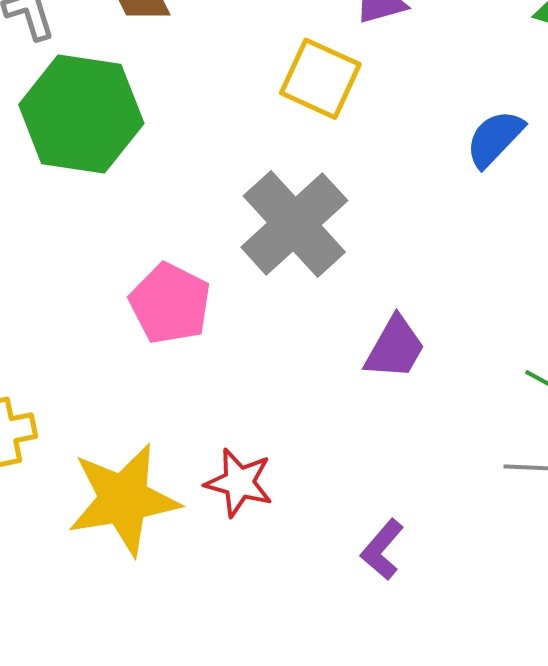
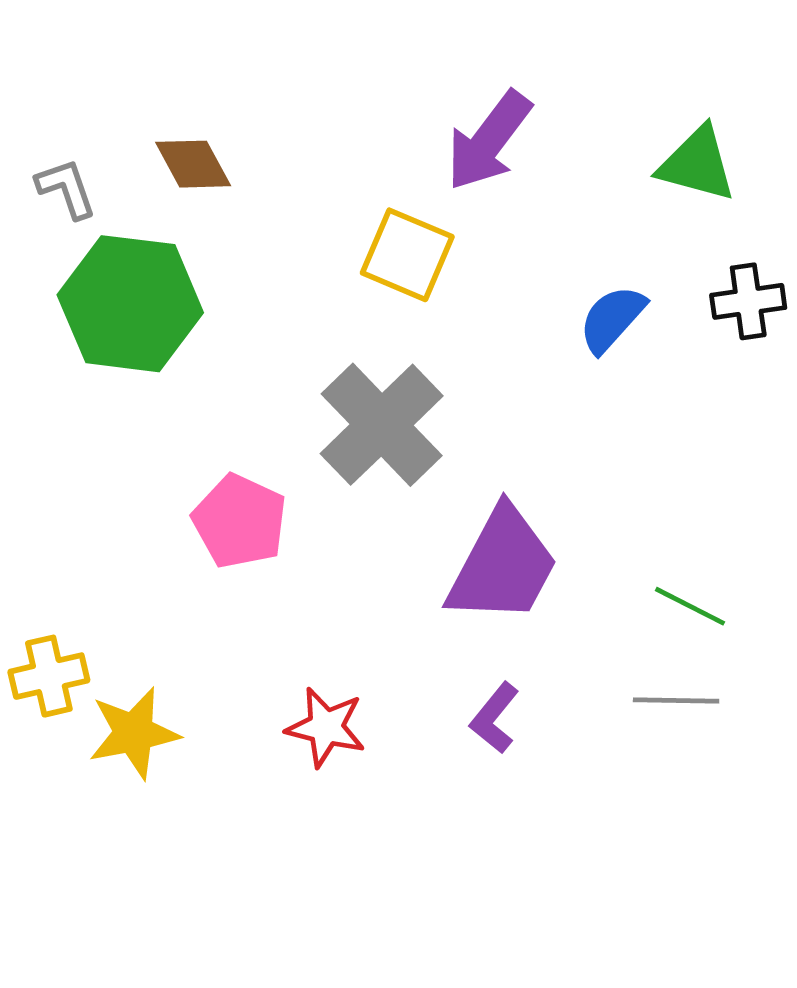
purple trapezoid: (395, 348) -> (503, 566), size x1.6
yellow star: (124, 499) -> (134, 733), moved, size x0.7
purple L-shape: (382, 550) -> (495, 718), moved

